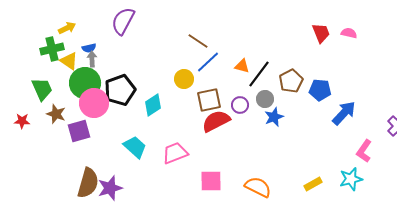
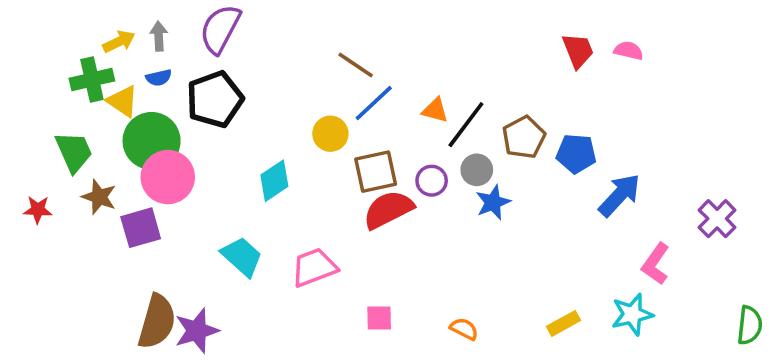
gray arrow: (92, 59) -> (159, 36), moved
black pentagon: (120, 90) -> (215, 99), moved
pink square: (211, 181) -> (379, 318), size x0.7
orange semicircle: (258, 187) -> (464, 329), size x0.6

